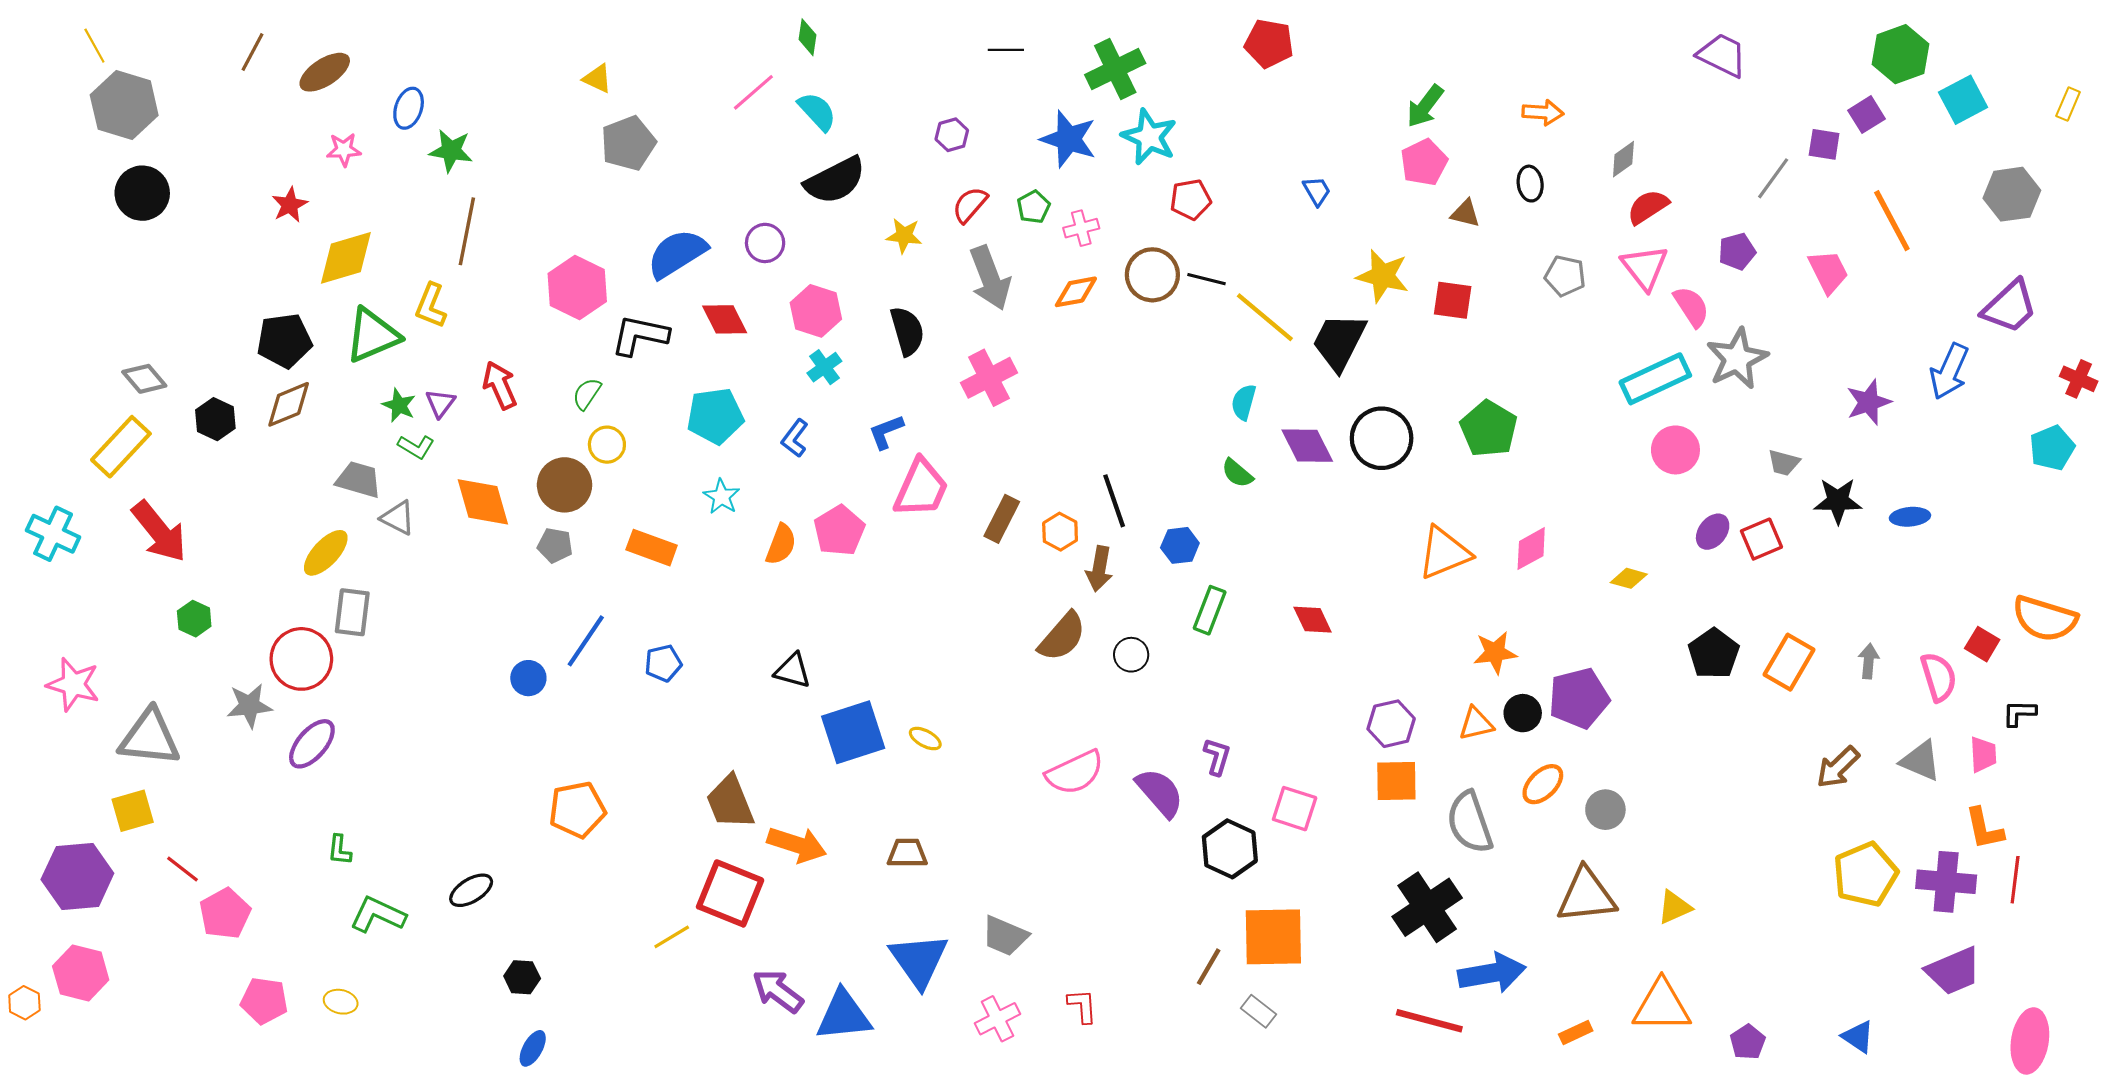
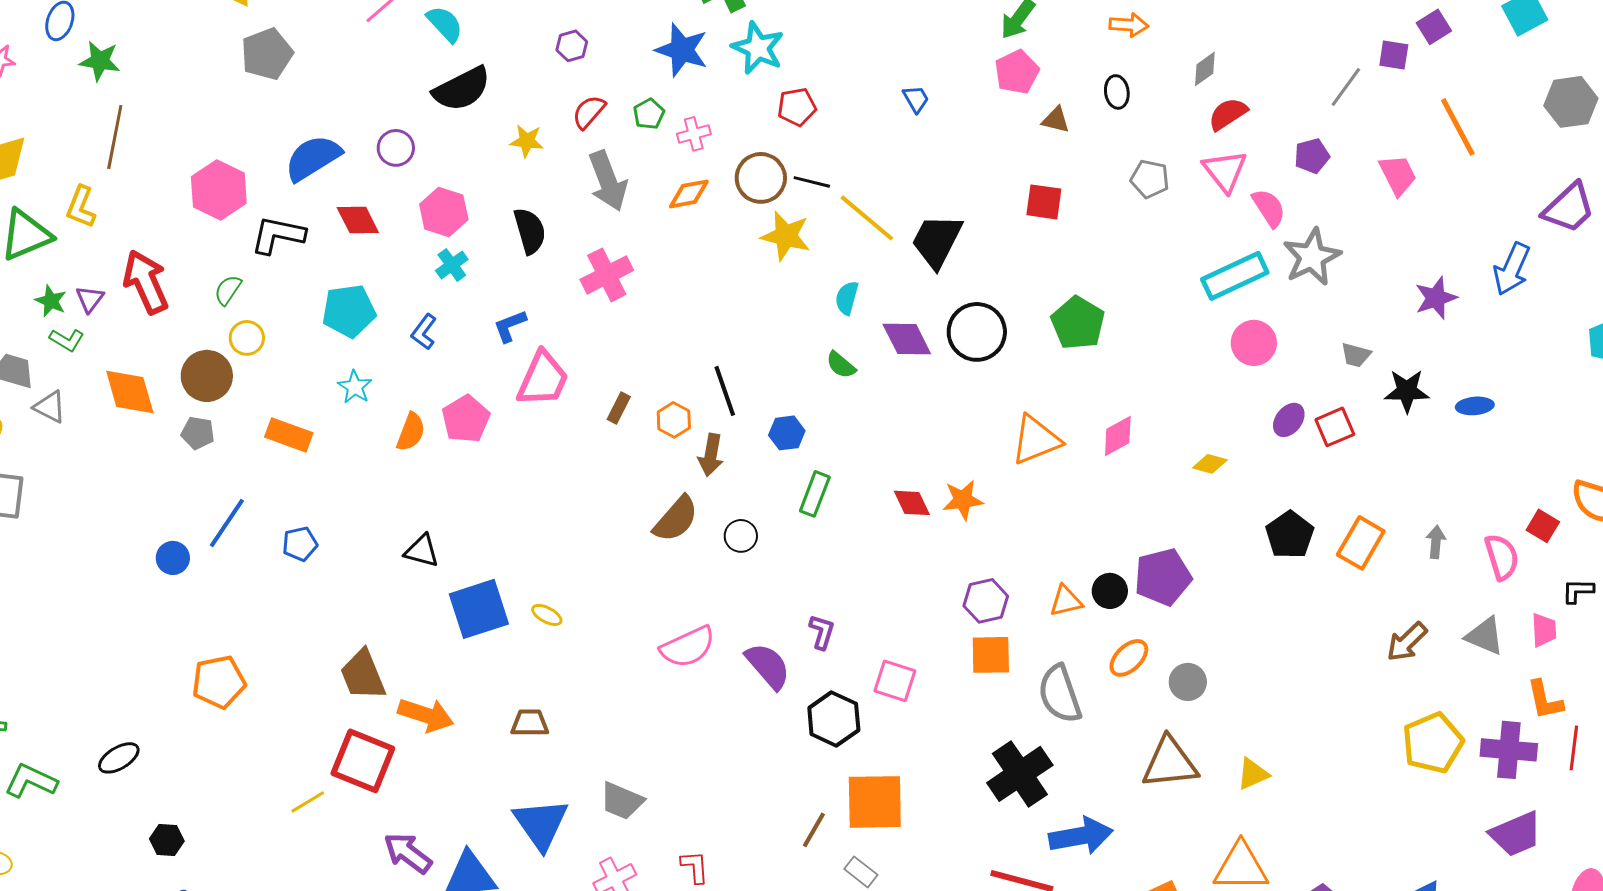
yellow star: (1383, 276) -> (786, 236), moved
red arrow: (500, 385) -> (146, 282), size x1.4
brown rectangle: (1002, 519) -> (619, 408), size x0.7
orange star: (1495, 653) -> (963, 500), moved

